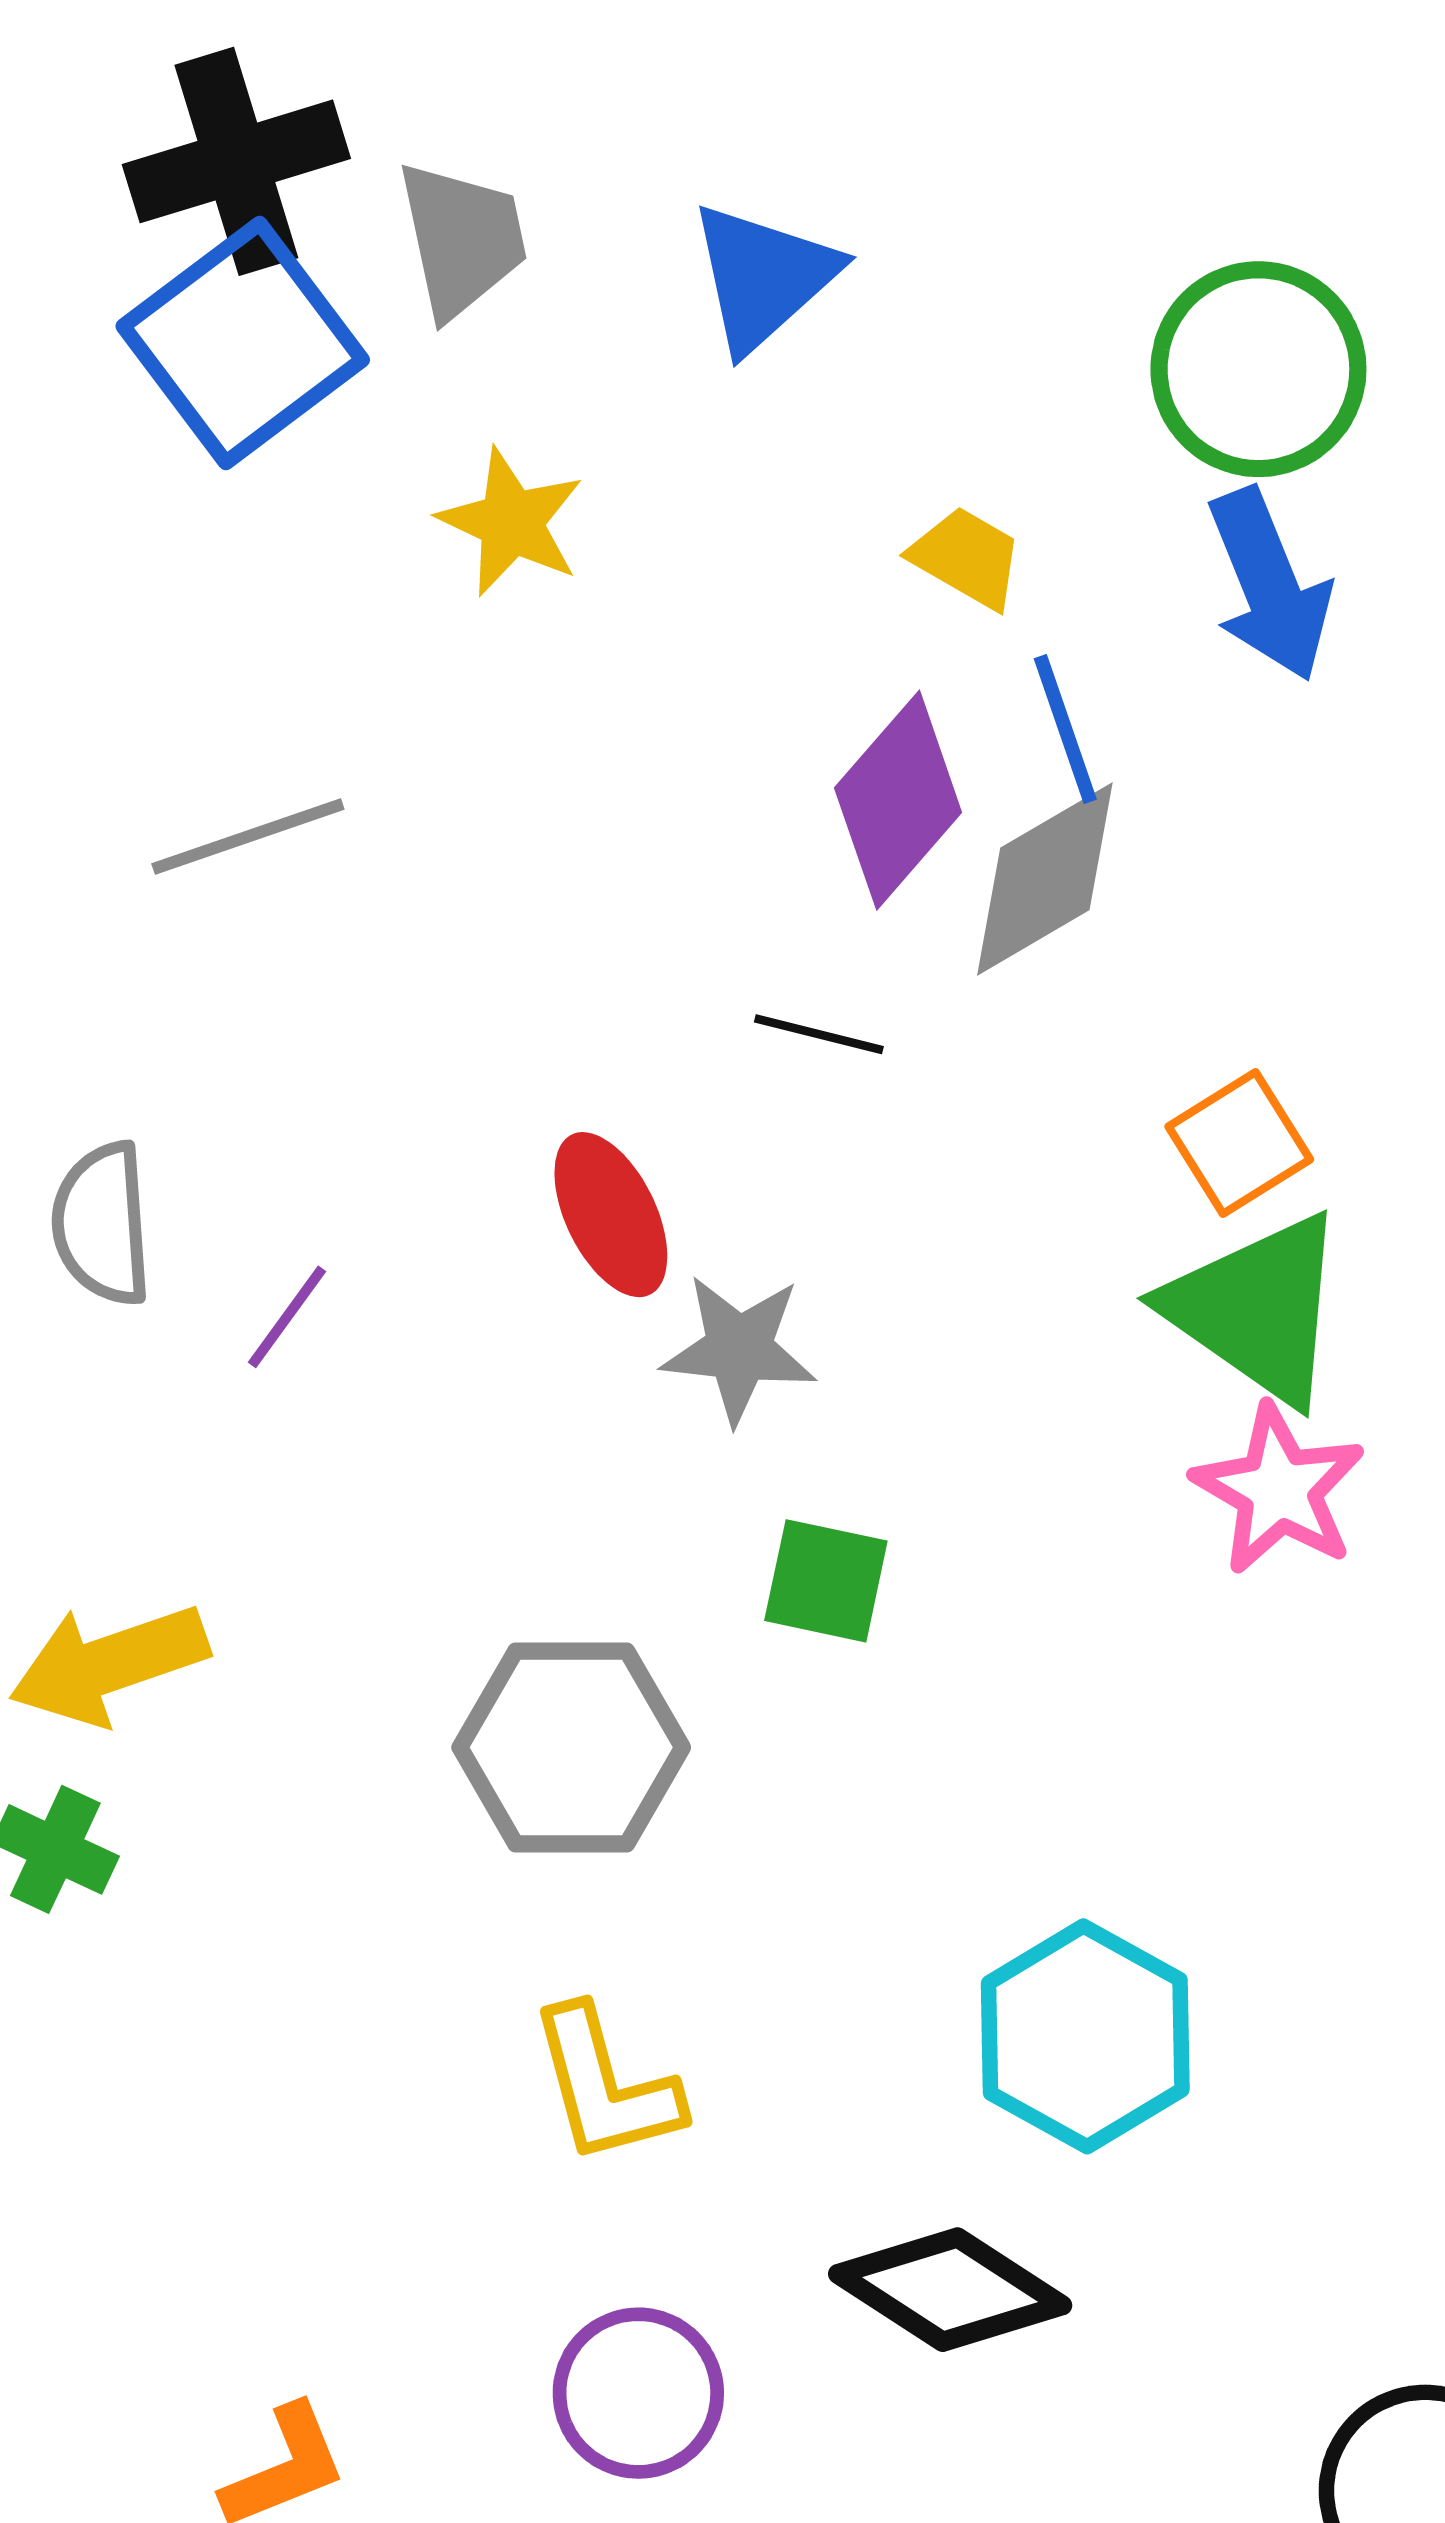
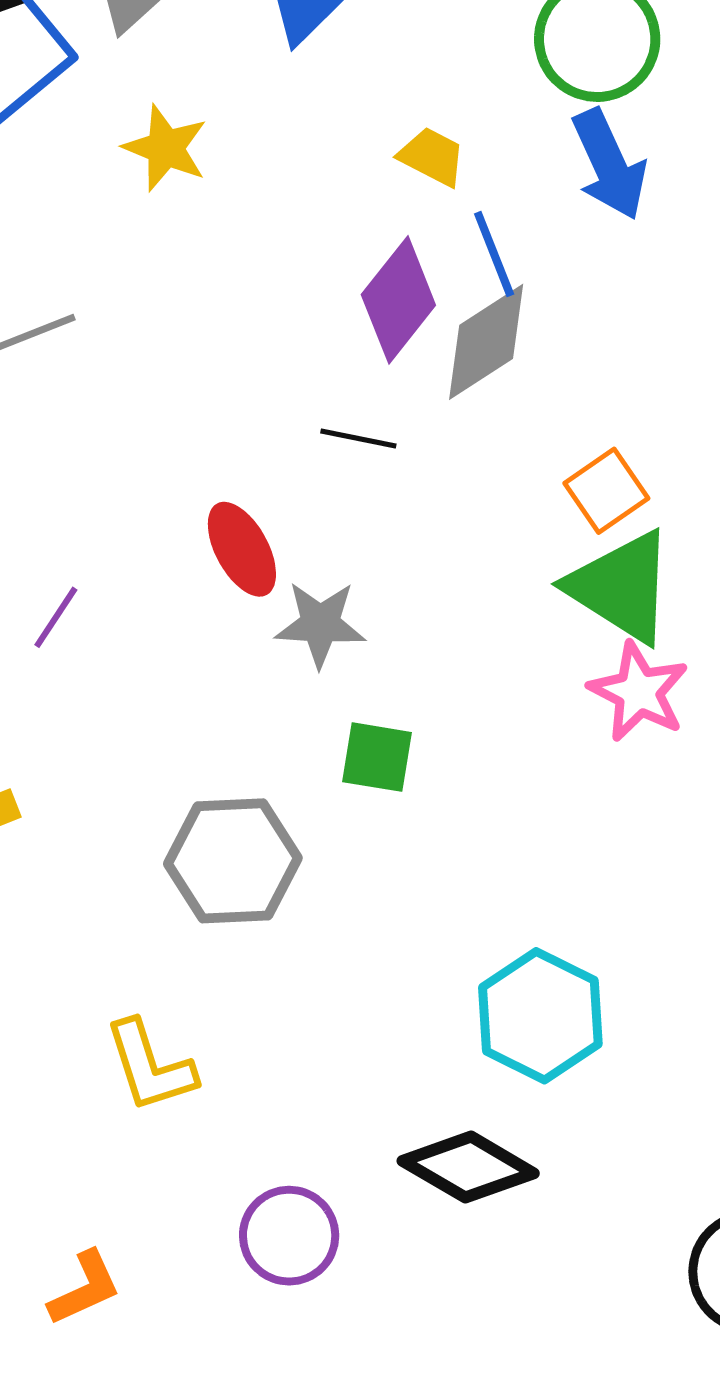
yellow L-shape: (605, 2086) -> (150, 1066), moved

